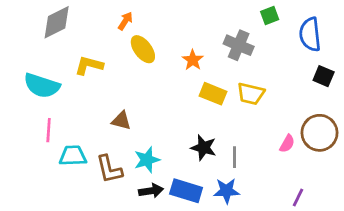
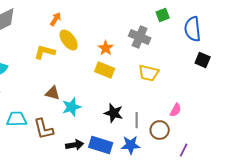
yellow L-shape: (89, 65) -> (45, 52), moved
yellow rectangle: (213, 94) -> (105, 70), moved
brown circle: (319, 133) -> (160, 130), moved, size x0.7
cyan star: (147, 160) -> (72, 107), moved

